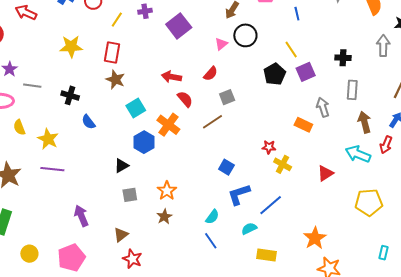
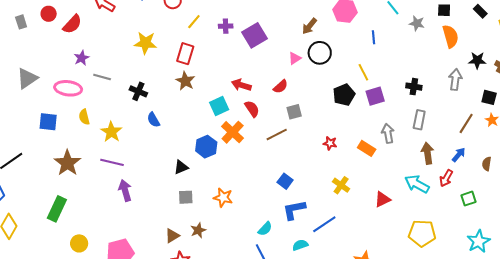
purple cross: (145, 11) -> (226, 26), moved
cyan square: (136, 108) -> (219, 106), moved
red star: (269, 147) -> (330, 143), moved
orange star: (167, 191) -> (223, 198), turned -30
purple arrow: (81, 216) -> (125, 190), moved
brown star: (164, 217) -> (198, 230), moved

